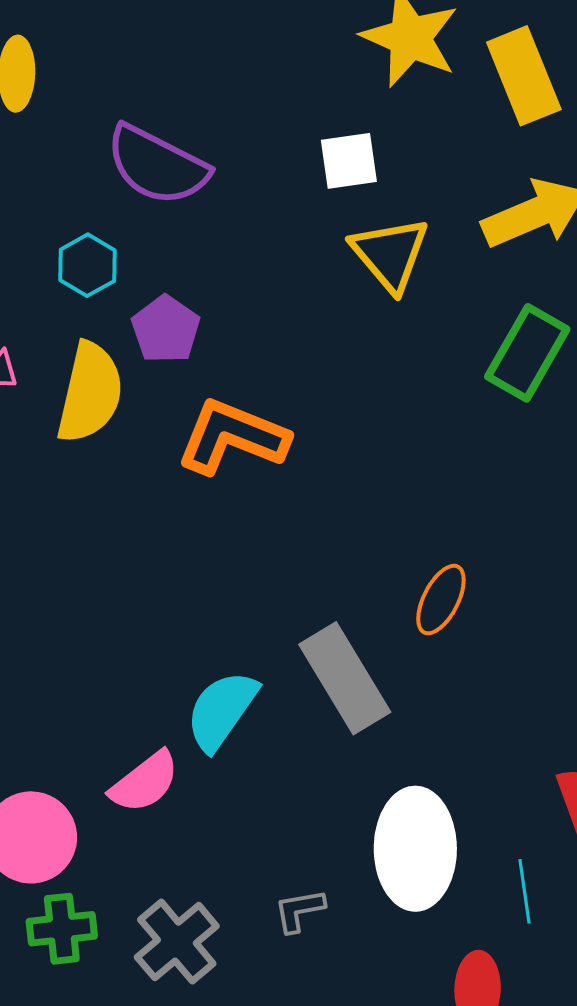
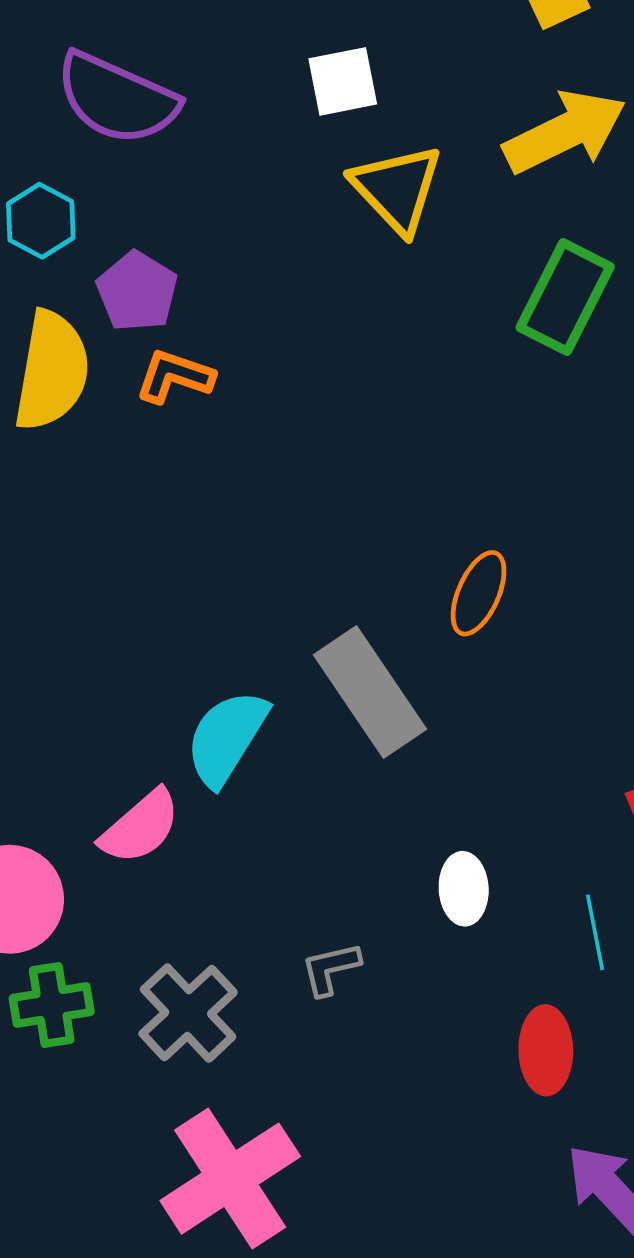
orange L-shape: (233, 437) -> (175, 376), moved, size x0.6
white ellipse: (415, 849) -> (464, 889), size x0.5

